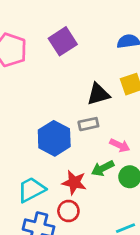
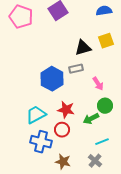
pink arrow: (120, 145) -> (98, 84), turned 32
green arrow: (103, 168) -> (91, 119), moved

